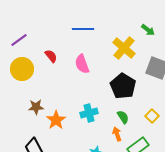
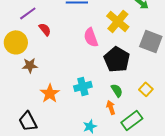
purple line: (19, 40) -> (28, 13), moved
pink semicircle: (82, 64) -> (91, 37), moved
brown star: (36, 107) -> (30, 65), moved

